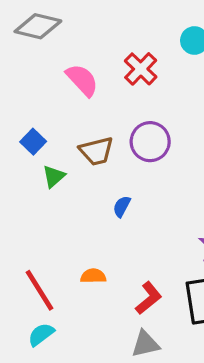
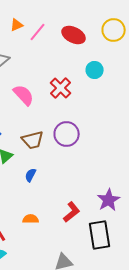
blue semicircle: (122, 206) -> (31, 175), moved
red L-shape: (149, 298) -> (72, 212), moved

